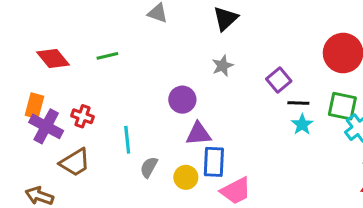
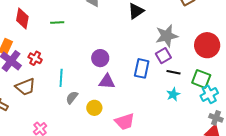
red diamond: (53, 58) -> (22, 19), turned 40
gray star: (223, 66) -> (167, 36), moved, size x1.6
cyan star: (302, 124) -> (173, 94), moved
blue rectangle: (214, 162) -> (142, 68), moved

